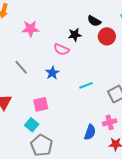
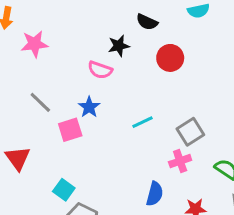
pink star: (30, 29) -> (34, 44), moved
red circle: (107, 36) -> (170, 58), moved
pink square: (41, 104) -> (70, 130), moved
pink cross: (110, 122) -> (180, 161), moved

